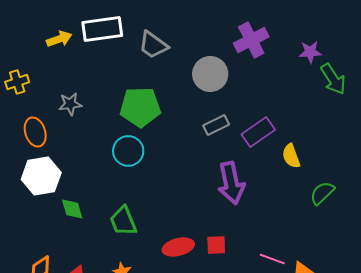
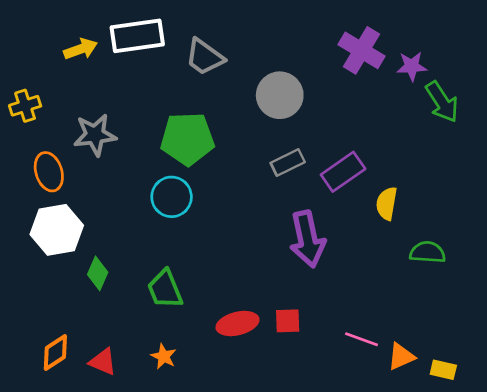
purple cross: (251, 40) -> (362, 50), moved, turned -32
gray star: (70, 104) -> (95, 135), size x1.4
yellow semicircle: (291, 156) -> (387, 203), turned 30
green semicircle: (322, 193) -> (428, 252), turned 48
green diamond: (72, 209) -> (98, 273), turned 40

